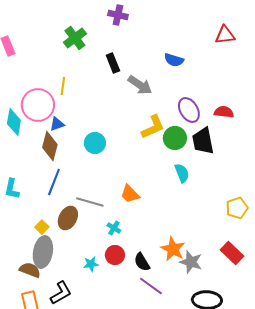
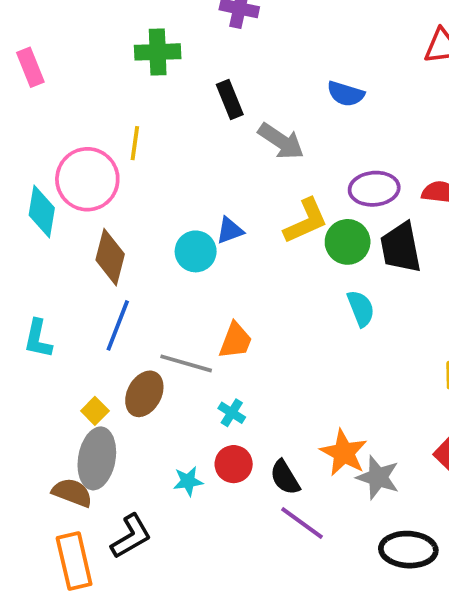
green cross: (75, 38) -> (158, 52), turned 35
purple ellipse: (189, 110) -> (374, 189), turned -65
blue triangle: (57, 124) -> (230, 231), moved
orange trapezoid: (130, 194) -> (235, 341), moved, turned -115

